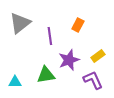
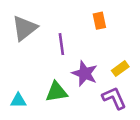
orange rectangle: (78, 25) -> (99, 21), moved, turned -40
purple star: (69, 60) -> (85, 73), turned -30

